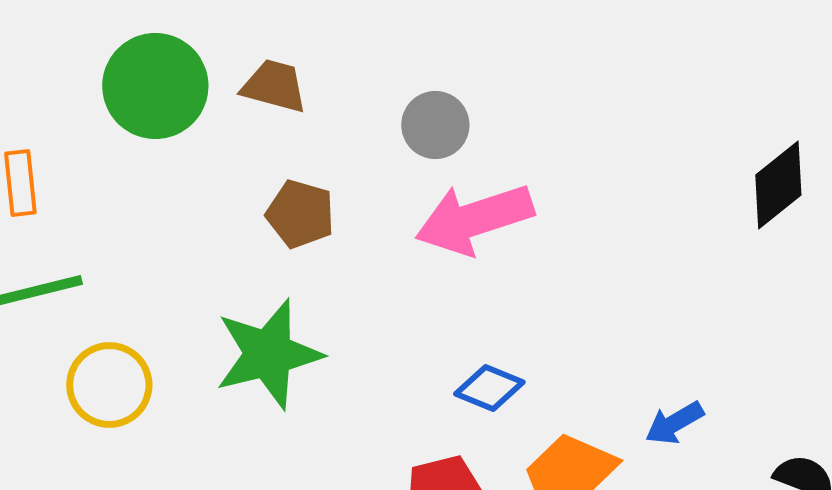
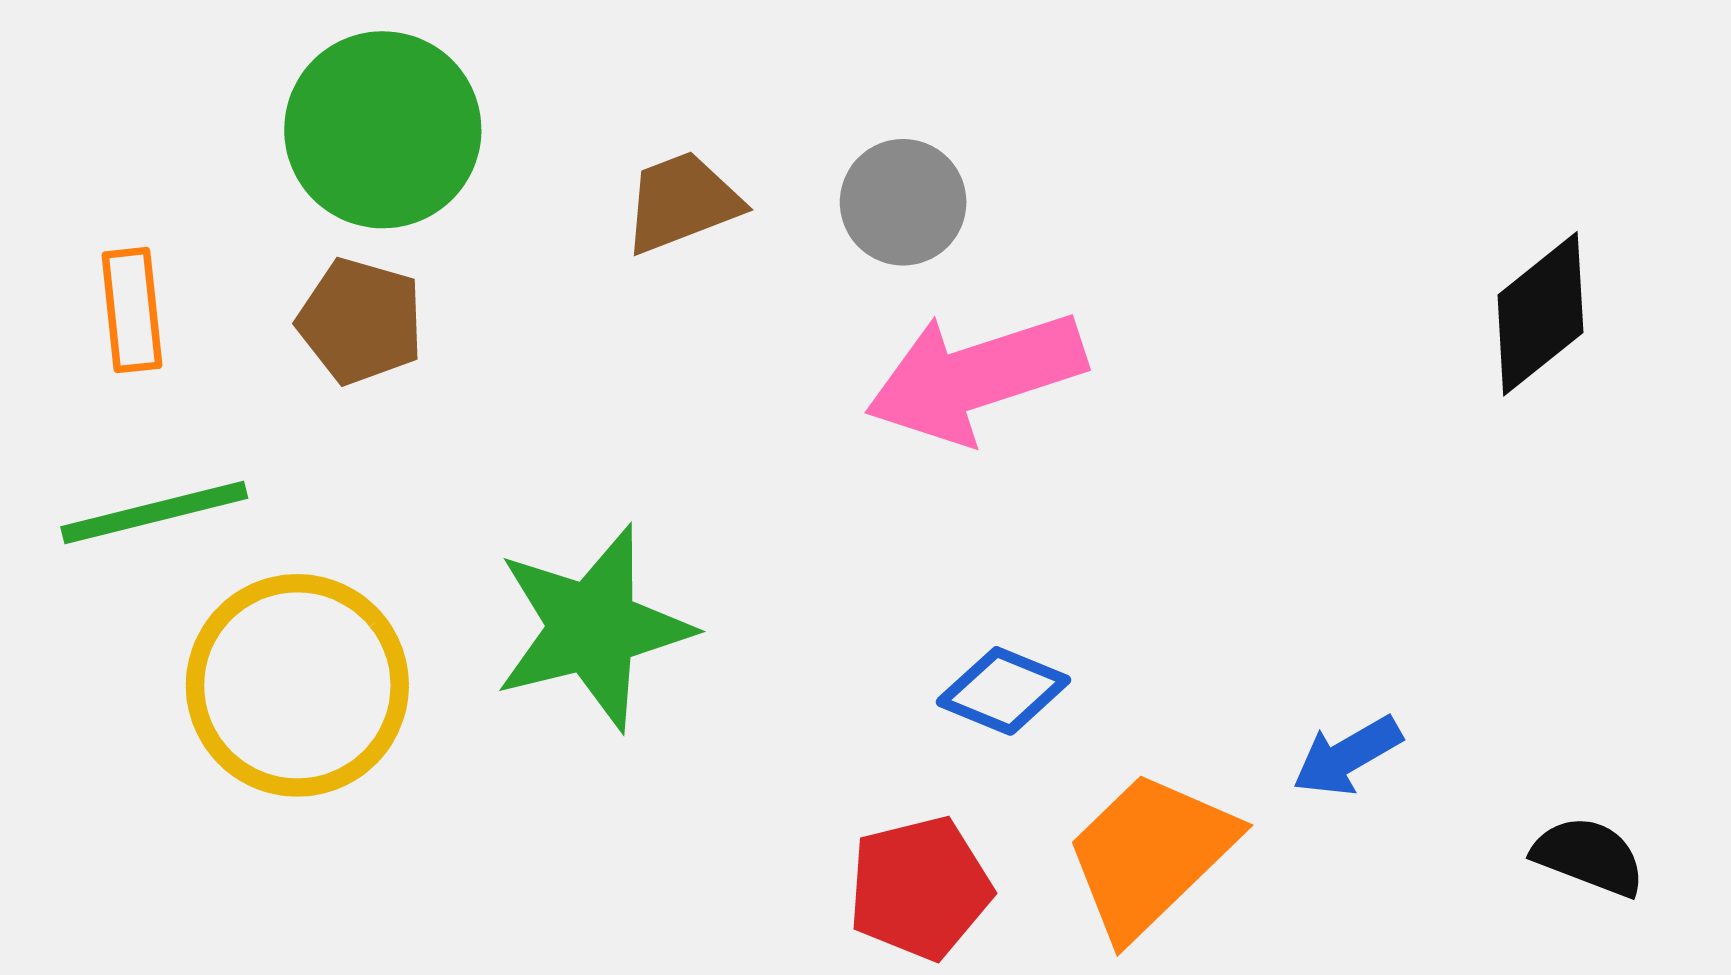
brown trapezoid: (274, 86) -> (682, 202), moved, turned -36
brown pentagon: (300, 214) -> (360, 321), moved
yellow circle: (109, 385) -> (297, 685), size x1.4

